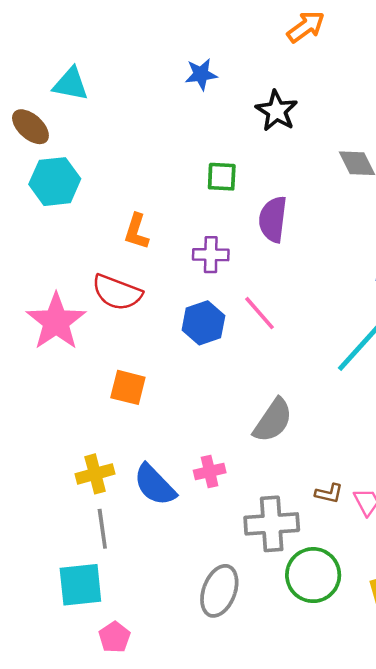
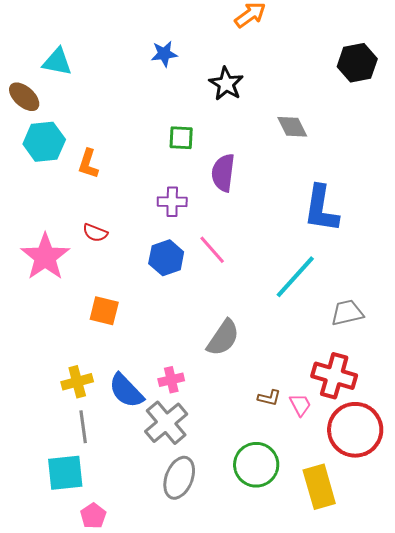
orange L-shape: (136, 231) -> (88, 164), moved
red semicircle: (117, 292) -> (95, 233), size x0.6
gray cross: (272, 524) -> (166, 423), moved, turned -36

